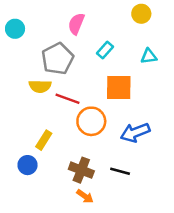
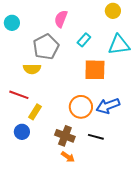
cyan triangle: (149, 56) -> (119, 45), size x1.6
red line: (68, 99) -> (19, 95), moved
orange circle: (91, 121) -> (81, 107), moved

